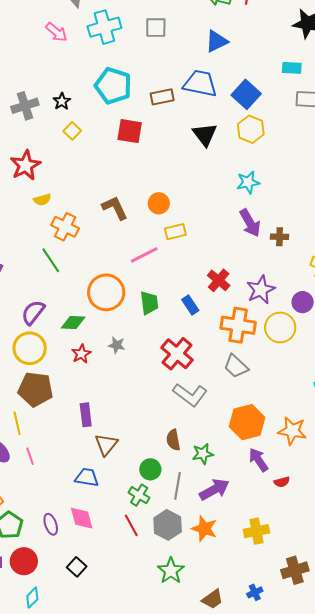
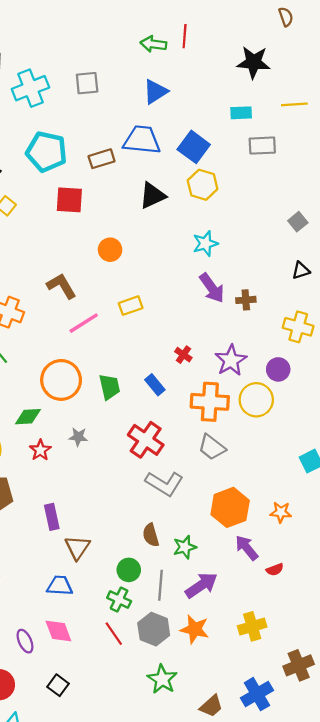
black triangle: (205, 135) -> (152, 196), turned 48
orange circle: (159, 203) -> (110, 250), moved
pink line: (144, 255) -> (84, 323), moved
red cross: (219, 280) -> (183, 355), size x0.7
orange star: (292, 431) -> (281, 512), size x0.7
blue cross: (255, 592) -> (257, 694), size x1.8

